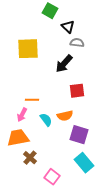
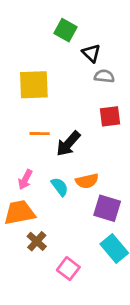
black arrow: (64, 64) -> (68, 144), moved
red square: (77, 91) -> (110, 116), moved
orange line: (32, 100) -> (40, 134), moved

